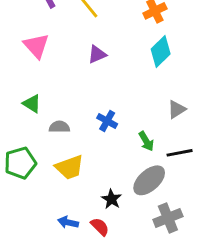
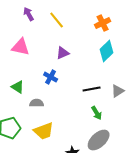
pink triangle: (36, 46) -> (21, 47), turned -36
blue cross: (107, 121) -> (51, 77), moved
black line: (180, 153) -> (92, 89), moved

